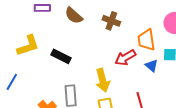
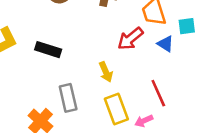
yellow arrow: (103, 80) -> (106, 72), size x0.7

